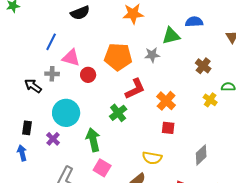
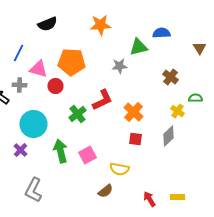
orange pentagon: (118, 57) -> (72, 62), moved
green cross: (118, 113) -> (78, 114), moved
gray diamond: (201, 155) -> (168, 136), moved
pink square: (102, 168) -> (88, 155), moved, turned 30

